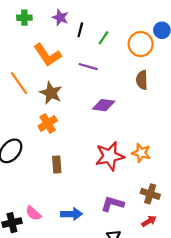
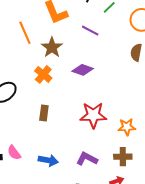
purple diamond: (104, 105) -> (83, 70), moved
orange cross: (48, 123) -> (43, 74), turned -30
orange star: (141, 153) -> (127, 127), moved, turned -30
brown cross: (150, 194) -> (123, 157), turned -30

